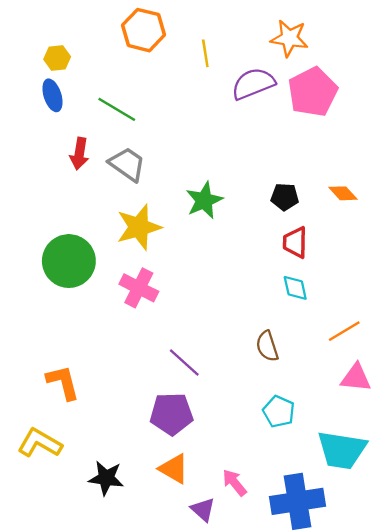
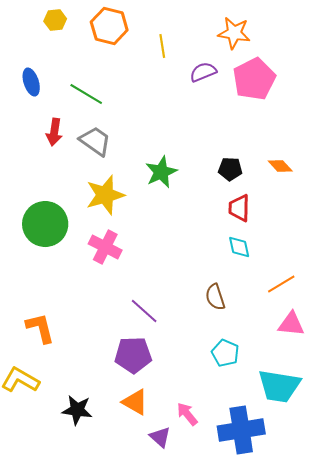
yellow hexagon: (57, 58) -> (55, 20), moved
purple semicircle: (253, 84) -> (203, 72), size x0.7

